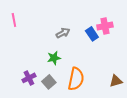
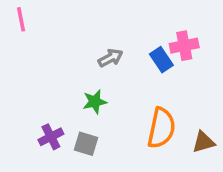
pink line: (14, 20) -> (21, 19), moved
orange semicircle: (76, 79) -> (161, 128), moved
gray square: (49, 82) -> (86, 144), turned -32

